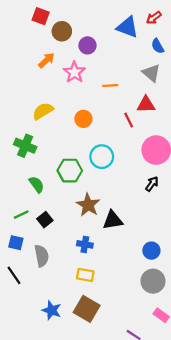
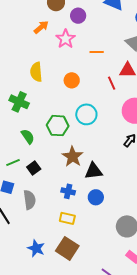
yellow semicircle: (43, 111) -> (36, 72), turned -66
blue circle: (151, 251) -> (96, 197), moved

